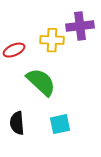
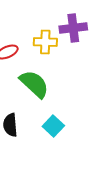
cyan square: (60, 124) -> (53, 126), turned -35

